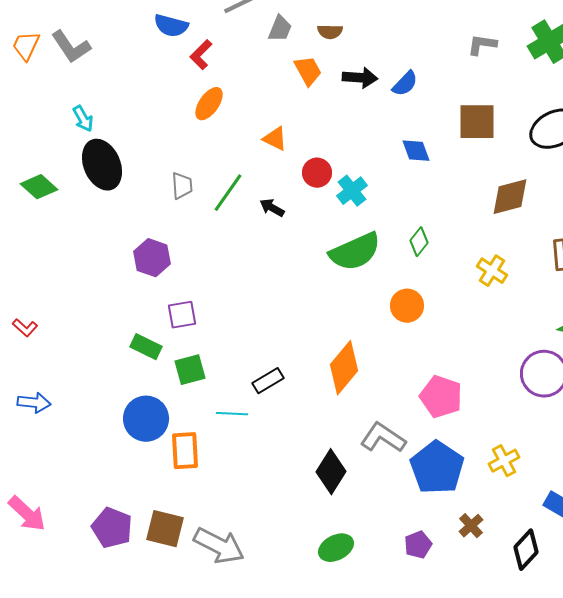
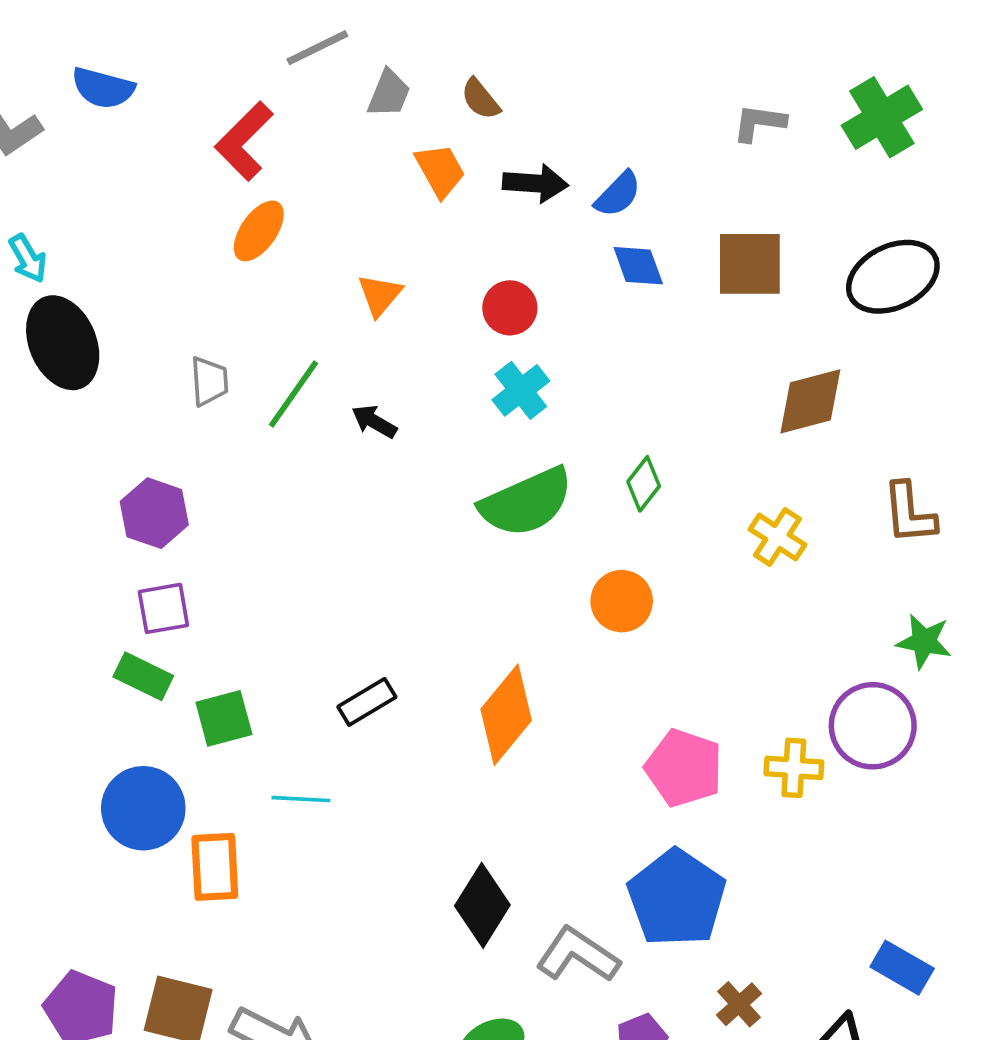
blue semicircle: (171, 26) -> (103, 88), moved
brown semicircle: (330, 32) -> (481, 99), turned 50
red L-shape: (201, 55) -> (244, 141), size x1.4
orange triangle: (275, 139) -> (380, 295), turned 44
blue diamond: (416, 151) -> (638, 266), moved
red circle: (317, 173) -> (510, 308), moved
purple square: (182, 315) -> (163, 608), moved
black rectangle: (268, 381) -> (367, 702), moved
gray L-shape: (383, 438) -> (578, 955), moved
yellow cross: (504, 461) -> (794, 768), moved, turned 32

